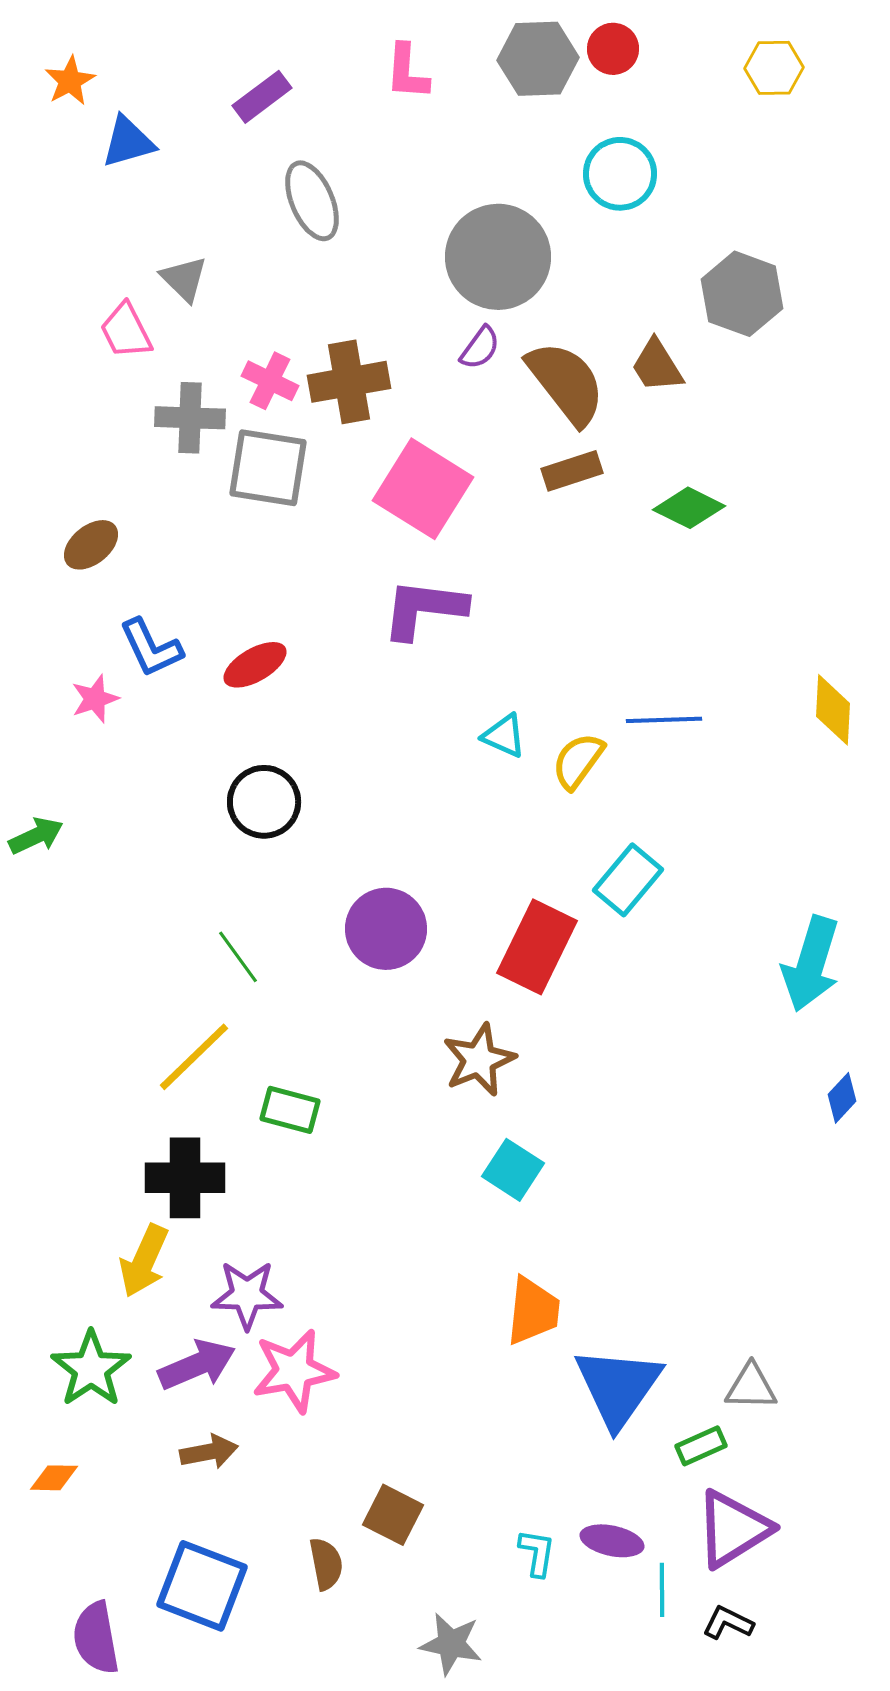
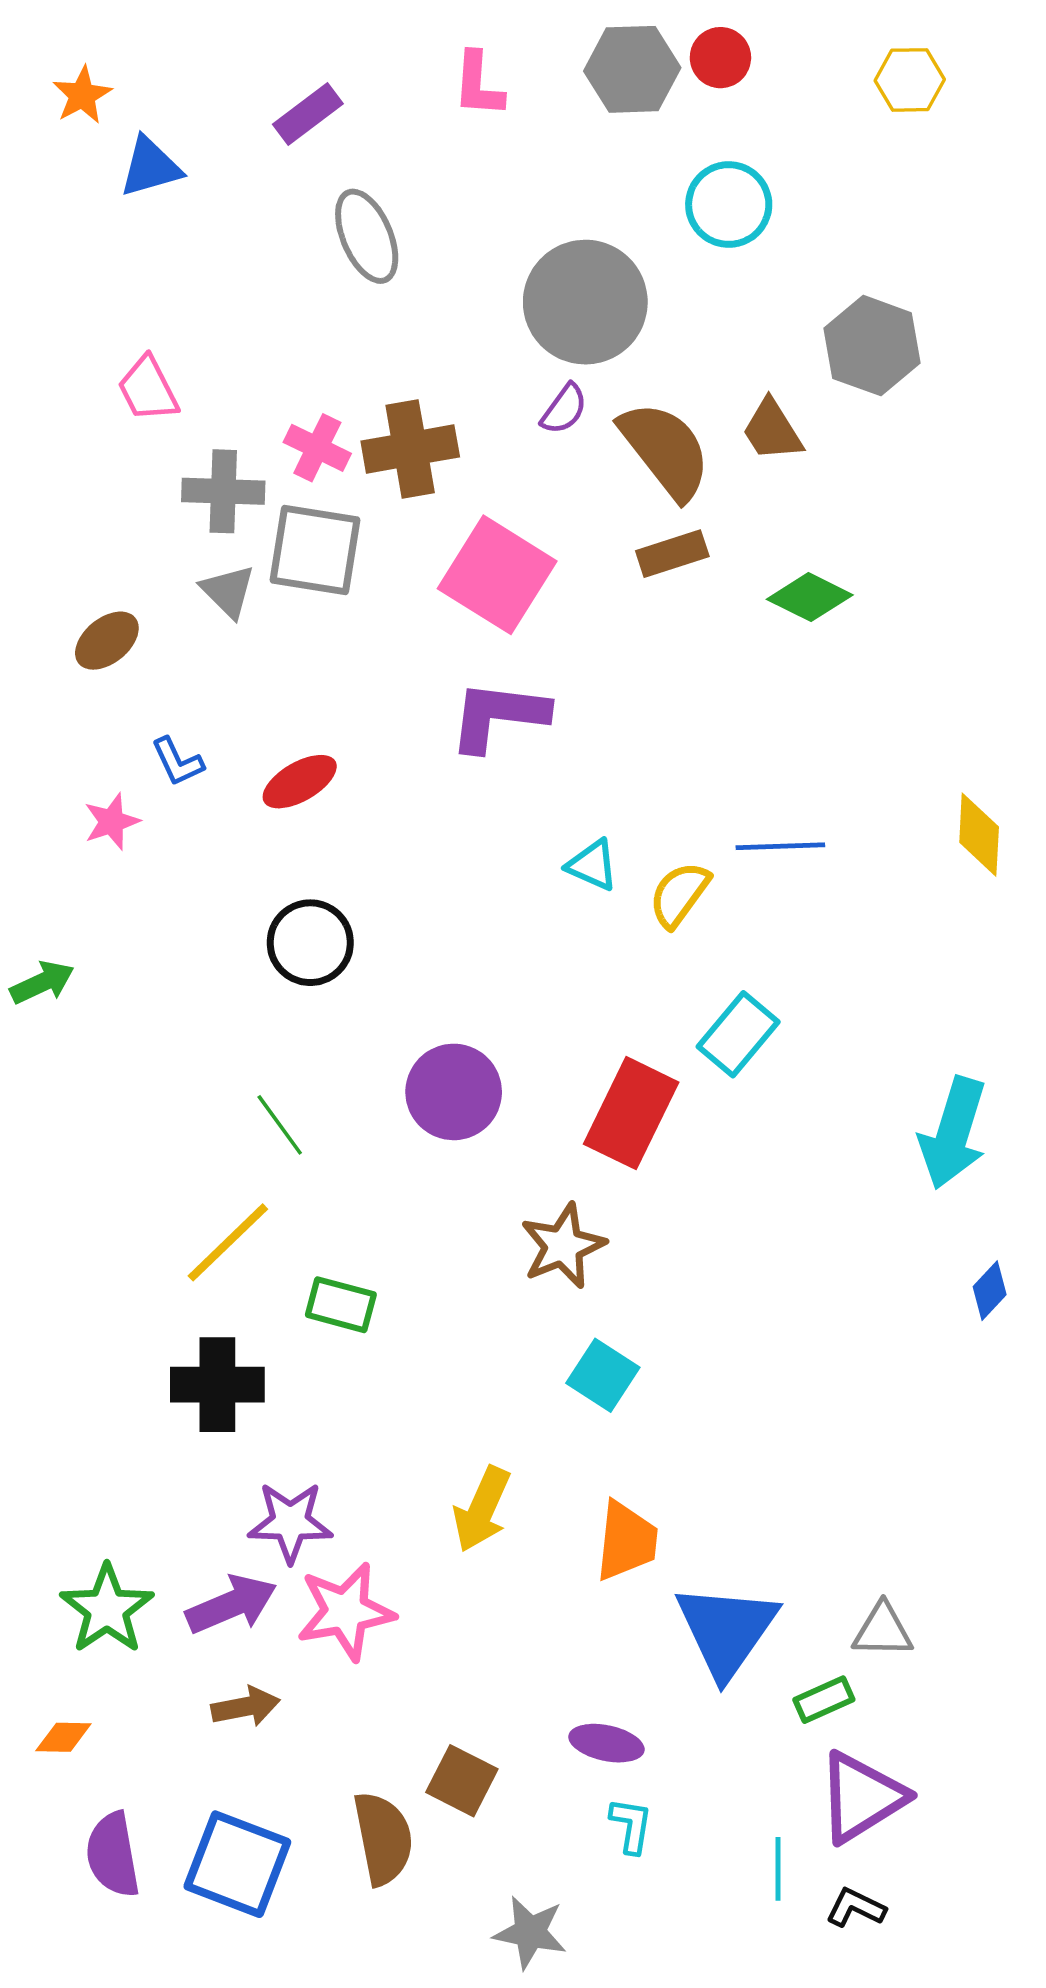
gray triangle: (184, 279) -> (228, 591), moved
blue L-shape: (151, 648) -> (177, 762), size x0.7
yellow arrow: (144, 1261) -> (482, 1509), moved
purple ellipse: (612, 1541) -> (606, 1743), moved
brown semicircle: (326, 1564) -> (383, 1838), size x1.5
purple semicircle: (96, 1638) -> (113, 1855), moved

